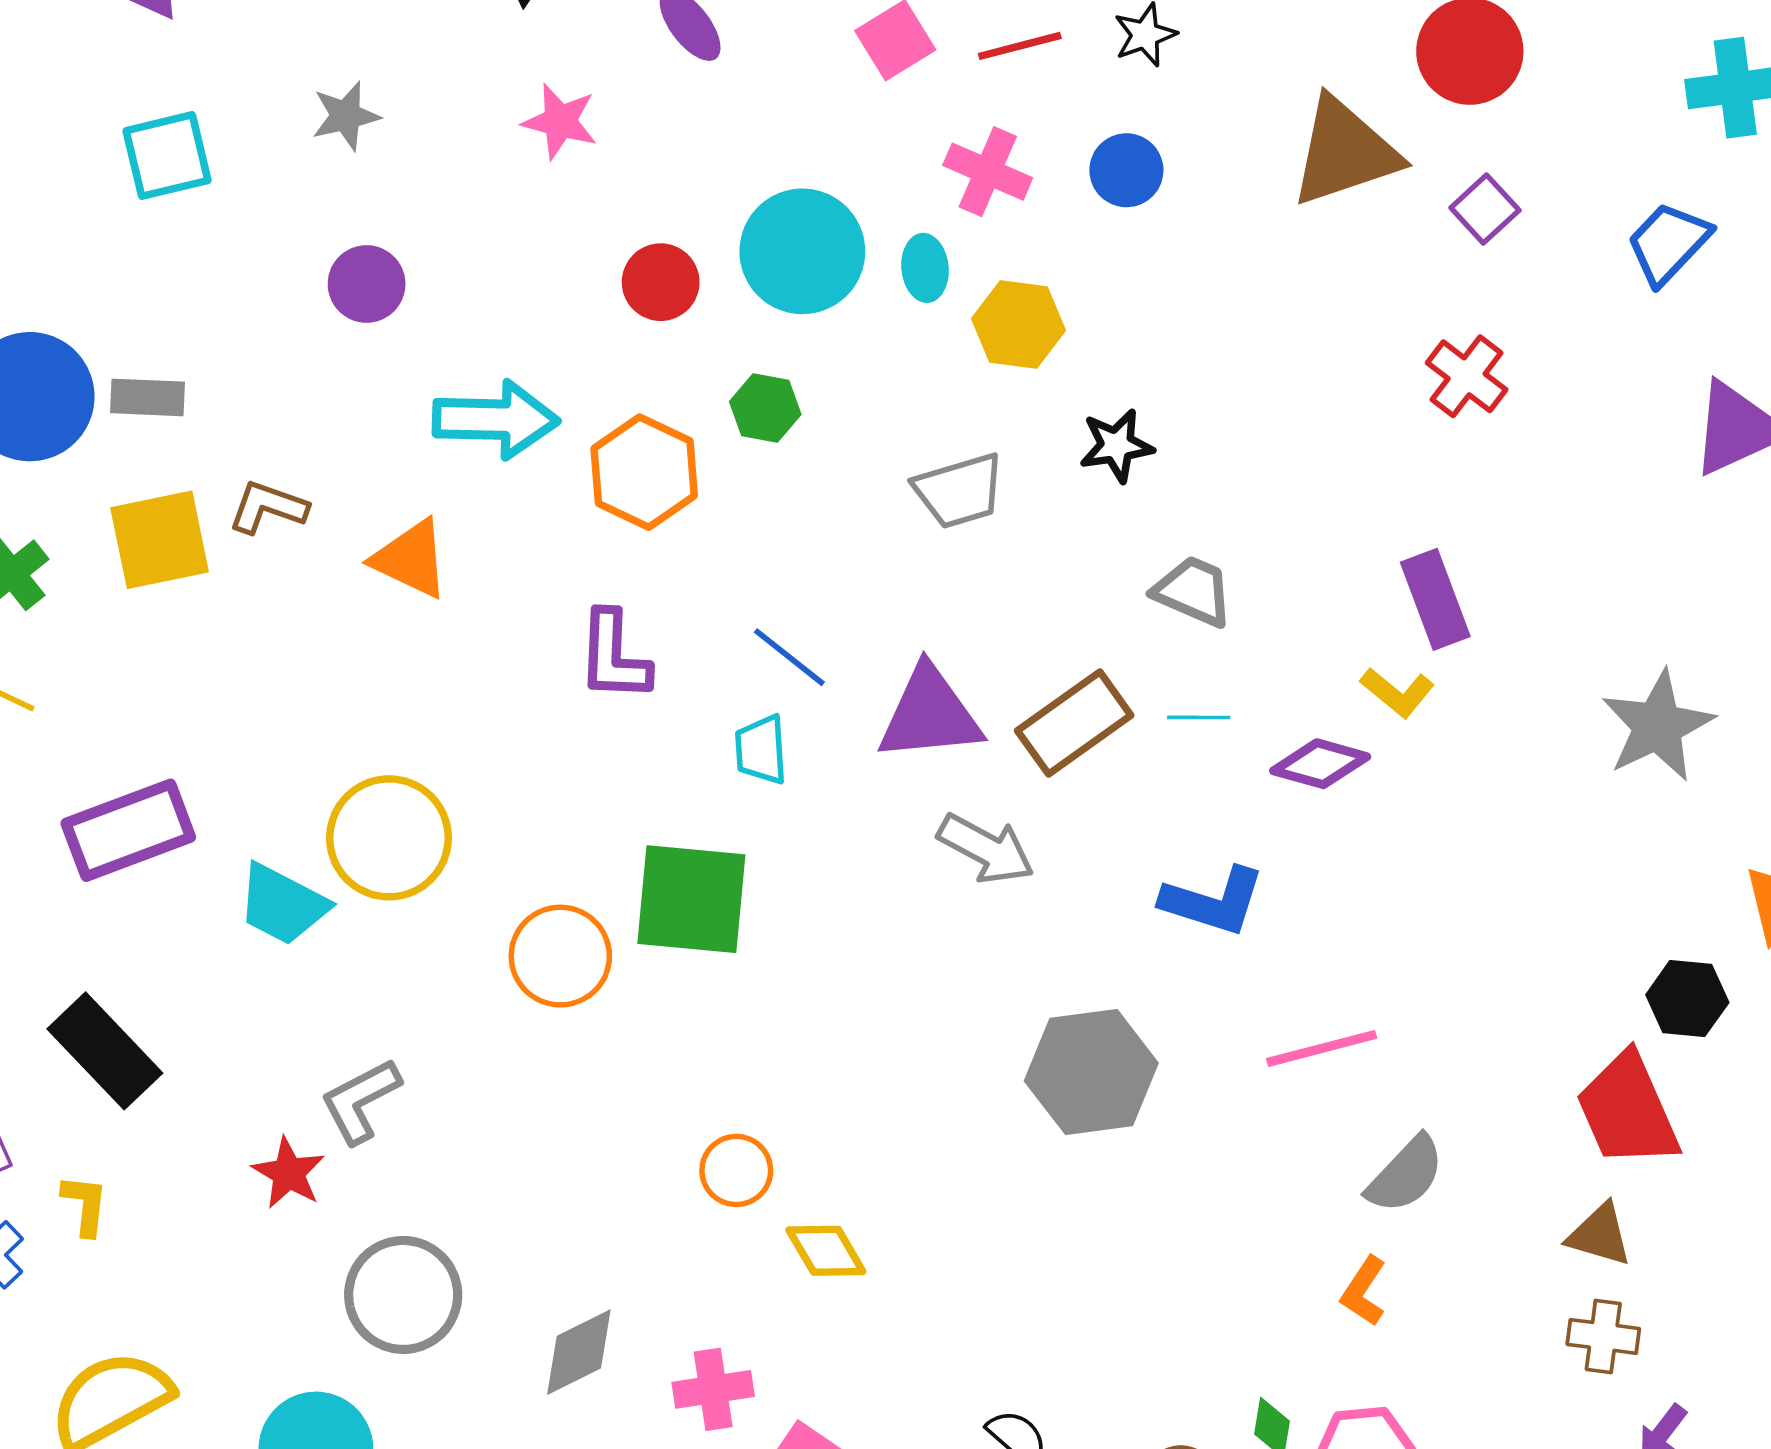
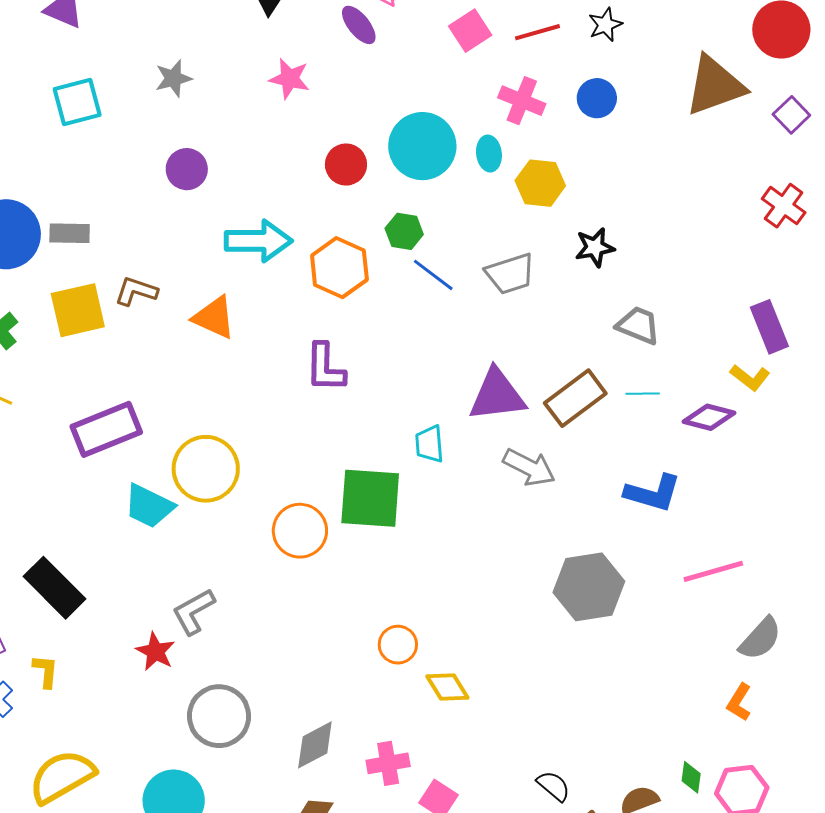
blue line: (789, 657) -> (433, 275), moved
cyan trapezoid: (761, 750) -> (429, 444), moved
purple rectangle: (128, 830) -> (106, 429), moved

